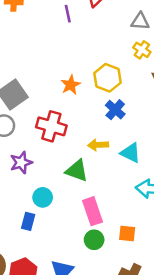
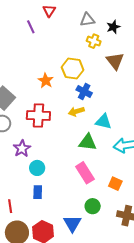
yellow arrow: (98, 145) -> (76, 111), moved
green triangle: (77, 171) -> (88, 142), moved
cyan circle: (43, 197) -> (37, 168), moved
orange square: (127, 234) -> (115, 184), turned 32
green circle: (94, 240) -> (93, 206), moved

